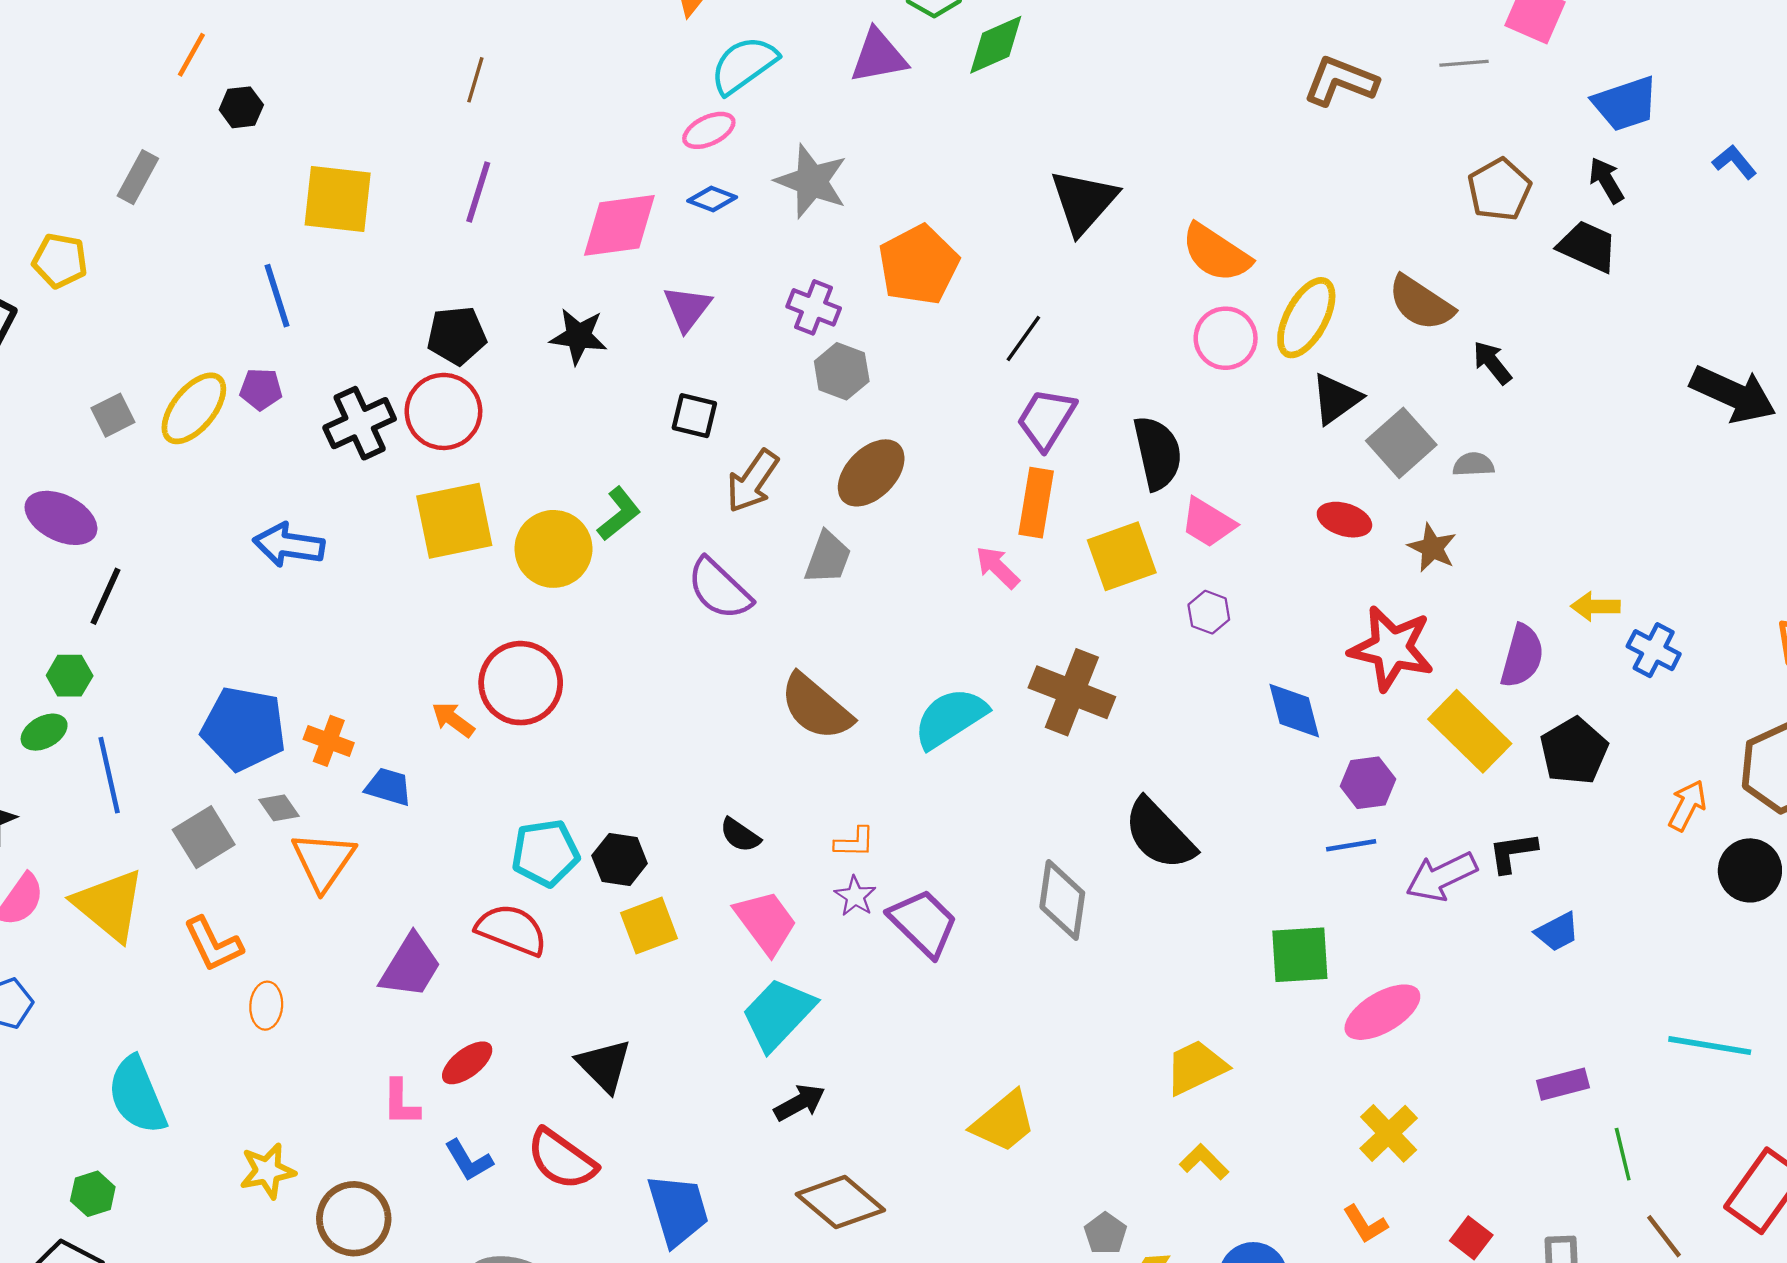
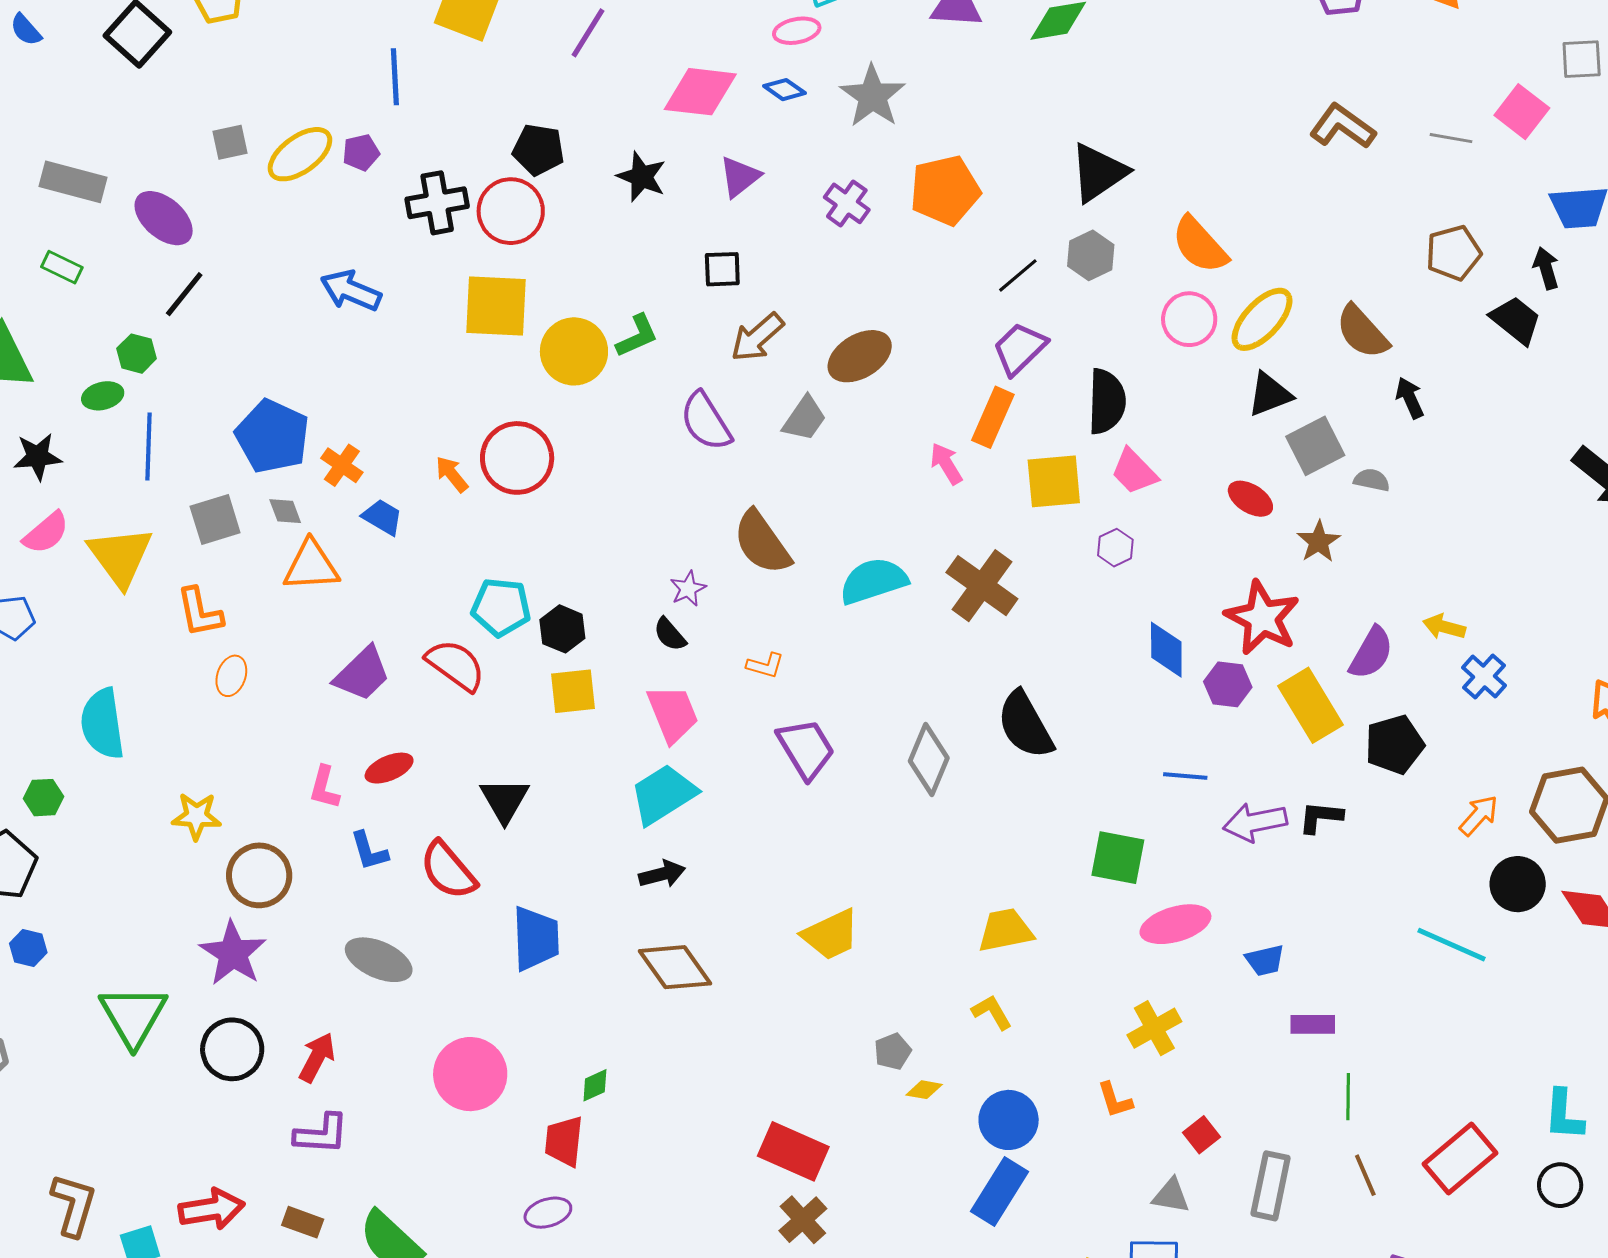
gray hexagon: (842, 371) -> (1091, 255), moved
purple pentagon: (261, 389) -> (361, 153), turned -30
black square: (694, 416) -> (722, 269), turned -30
purple hexagon: (1368, 783) -> (1228, 684), moved
orange triangle: (323, 861) -> (311, 566), turned 38
purple star: (855, 896) -> (688, 589), moved
blue trapezoid: (1557, 932) -> (1265, 960), moved
cyan line: (1710, 1046) -> (1452, 945), moved

